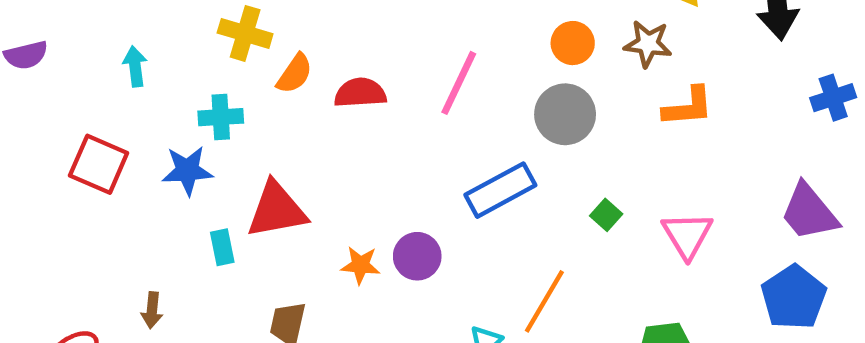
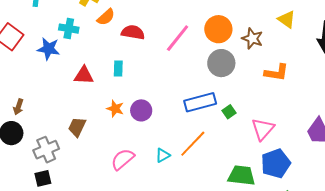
orange circle: (573, 43) -> (218, 29), moved, size x1.4
brown star: (648, 44) -> (252, 38), moved
blue rectangle: (500, 190) -> (200, 102), moved
red triangle: (277, 210) -> (84, 75), size x0.7
cyan rectangle: (222, 247) -> (118, 69), moved
blue pentagon: (794, 297) -> (276, 163), moved

